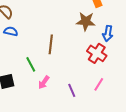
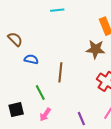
blue semicircle: (11, 31) -> (31, 59), moved
pink arrow: (44, 82) -> (45, 115), moved

